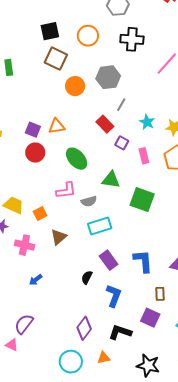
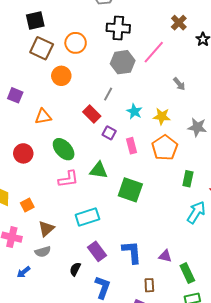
orange circle: (88, 36) -> (76, 43), moved
gray hexagon: (108, 77) -> (123, 62), moved
purple square: (33, 130) -> (15, 95), moved
red circle: (35, 153) -> (23, 153), moved
pink L-shape: (66, 190) -> (68, 179), moved
gray semicircle: (89, 201) -> (43, 252), moved

